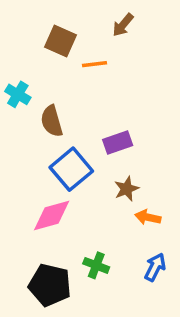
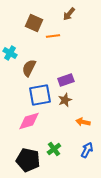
brown semicircle: (52, 121) -> (29, 68), turned 42
blue square: (71, 169) -> (40, 95), turned 30
brown star: (126, 189) -> (65, 100), moved
green cross: (96, 265) -> (54, 149), turned 32

